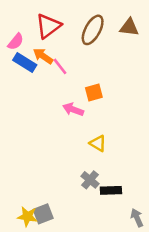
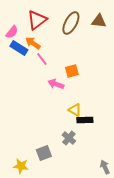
pink line: (60, 66) -> (42, 59), moved
black rectangle: (111, 190) -> (85, 120), moved
gray square: (43, 214) -> (44, 153), moved

